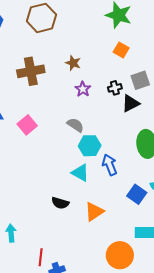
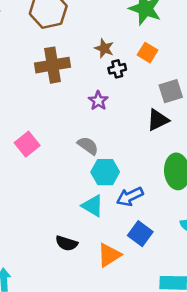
brown star: (73, 63) -> (104, 48), moved
brown cross: (31, 71) -> (53, 65), moved
black cross: (115, 88) -> (117, 69), moved
blue arrow: (110, 165) -> (130, 197), turned -95
blue square: (137, 194) -> (140, 234), moved

